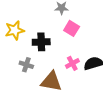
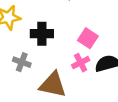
pink square: (72, 28) -> (88, 38), moved

